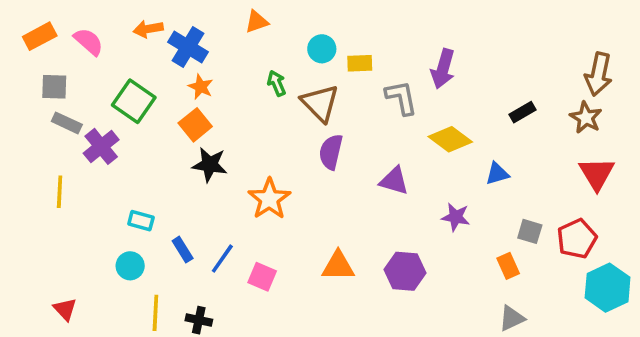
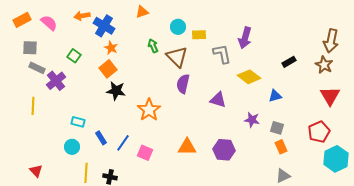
green square: (134, 101) -> (74, 56), size x0.6
gray square: (530, 231) -> (277, 128), moved

